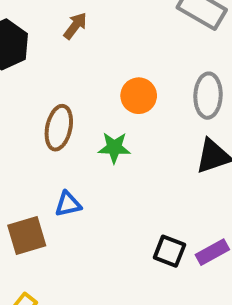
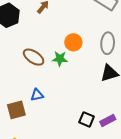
brown ellipse: (59, 128) -> (34, 57), turned -70
green star: (114, 148) -> (60, 59), moved

